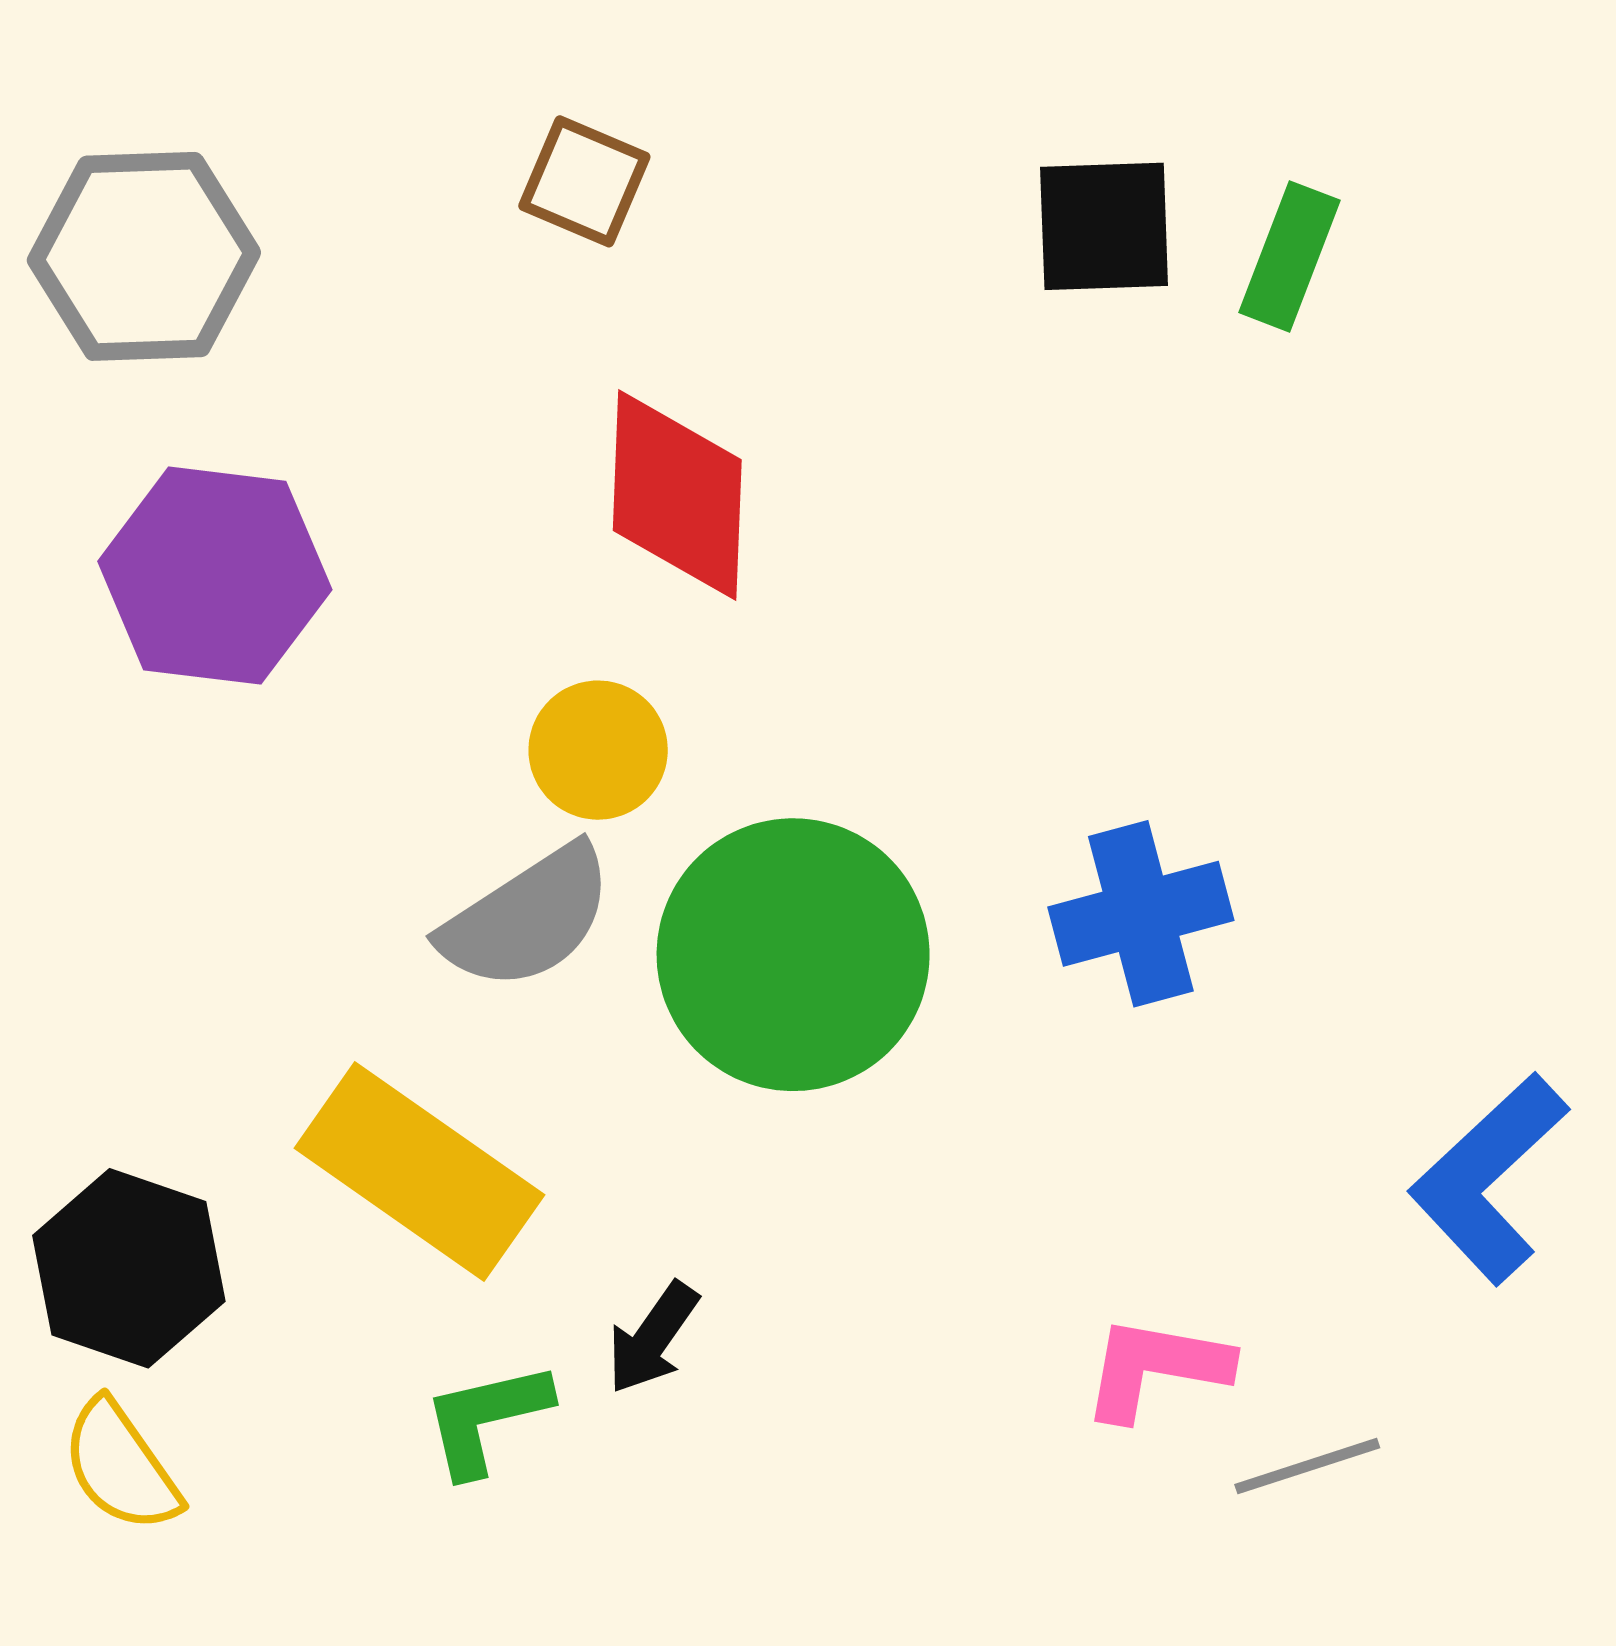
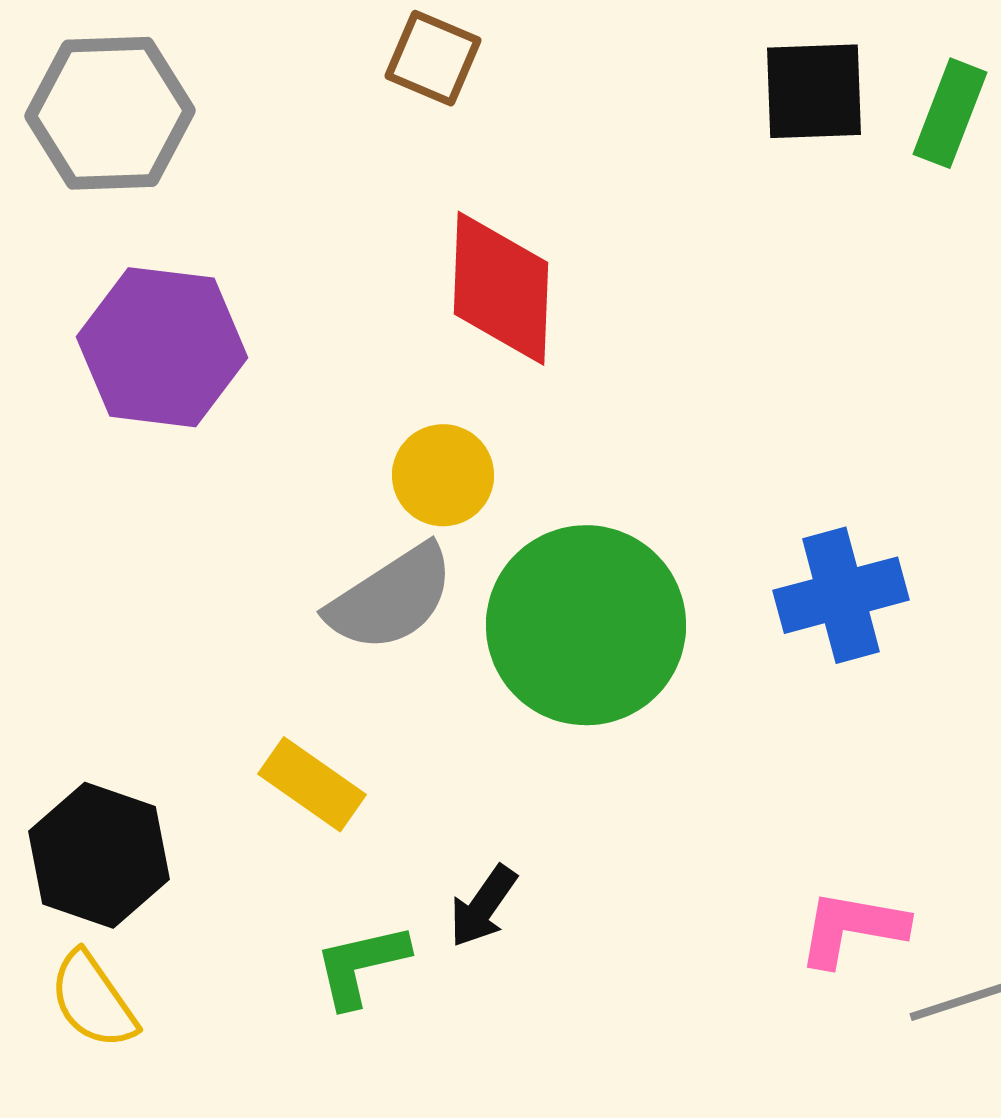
yellow rectangle: (419, 1172) -> (312, 784), size x0.6

